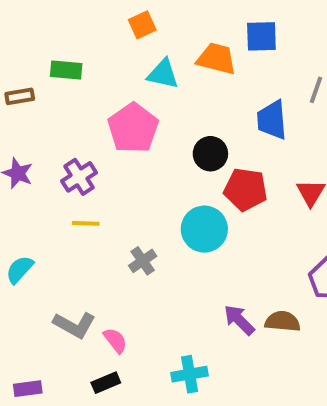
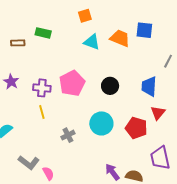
blue trapezoid: (272, 120) -> (149, 86), moved
pink pentagon: (133, 128) -> (72, 83), moved
purple cross: (79, 177) -> (42, 88), turned 30
red pentagon: (246, 189) -> (136, 128), moved
yellow line: (86, 223) -> (42, 112), turned 64

